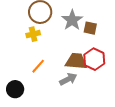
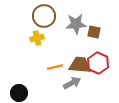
gray star: (72, 20) -> (76, 24), turned 30
orange line: (38, 66) -> (55, 67), moved, turned 35

